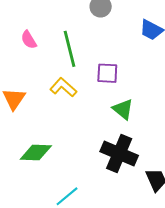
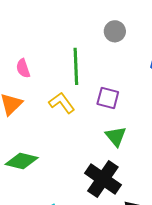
pink semicircle: (29, 40) -> (23, 68), moved

